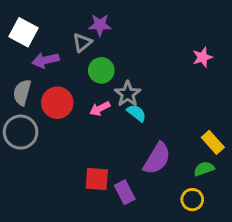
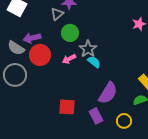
purple arrow: (46, 60) -> (32, 38), moved
gray semicircle: (22, 92) -> (16, 48), turned -72
purple rectangle: (125, 192) -> (96, 116), moved
yellow circle: (192, 200) -> (124, 121), moved

